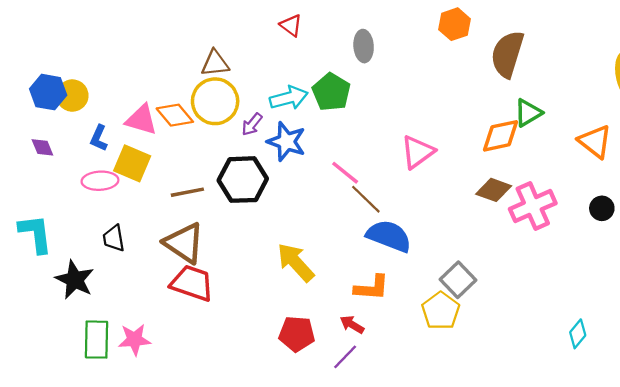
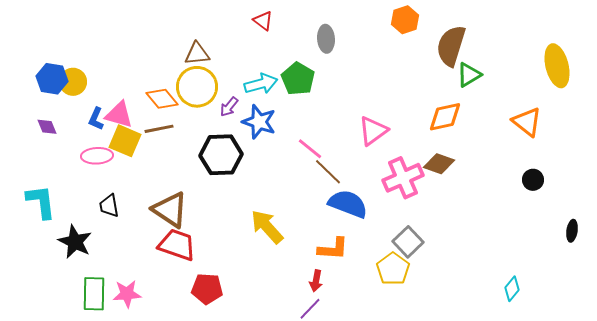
green triangle: (528, 113) -> (469, 75), moved
pink triangle: (141, 120) -> (119, 115), moved
brown line: (187, 192) -> (159, 129), moved
pink cross: (533, 206) -> (403, 178), moved
red arrow: (352, 325) -> (316, 281), turned -110
red pentagon: (297, 334) -> (207, 289), moved

